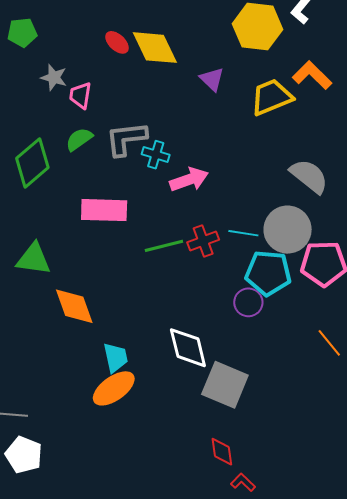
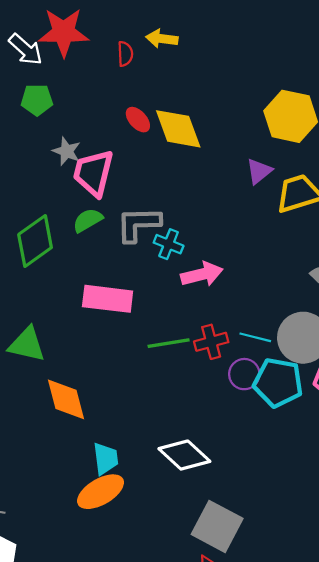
purple triangle: (212, 79) -> (259, 171), moved, turned 32
pink trapezoid: (80, 95) -> (93, 173), size x1.6
purple circle: (248, 302) -> (244, 374), moved
white diamond: (188, 348) -> (184, 455), turned -39
gray square: (225, 385) -> (217, 526), moved

